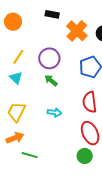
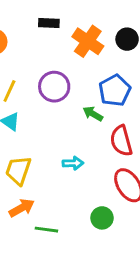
green arrow: (51, 80) -> (93, 114), moved
green circle: (85, 156) -> (102, 218), moved

